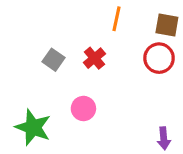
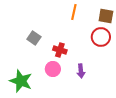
red cross: (94, 58) -> (60, 50), moved, turned -32
purple arrow: (164, 138) -> (81, 71), moved

